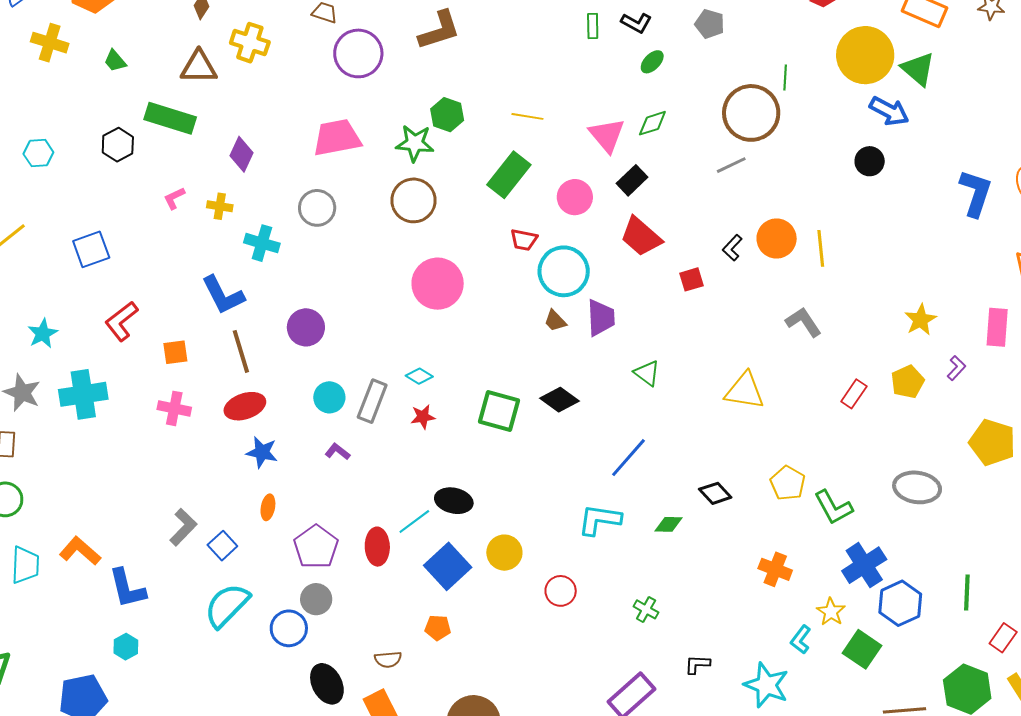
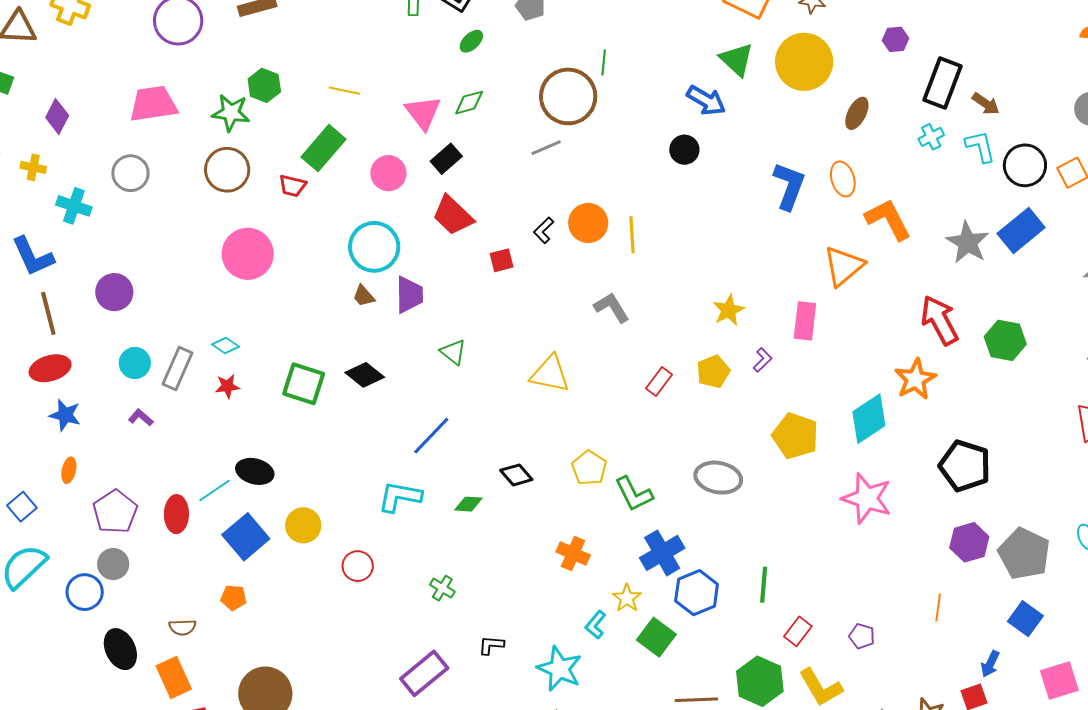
yellow circle: (865, 55) -> (804, 62), moved
red trapezoid: (524, 240) -> (292, 186), moved

